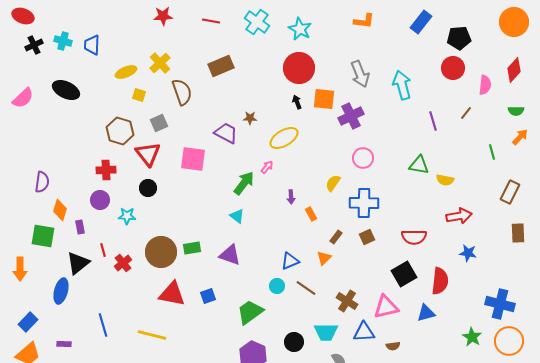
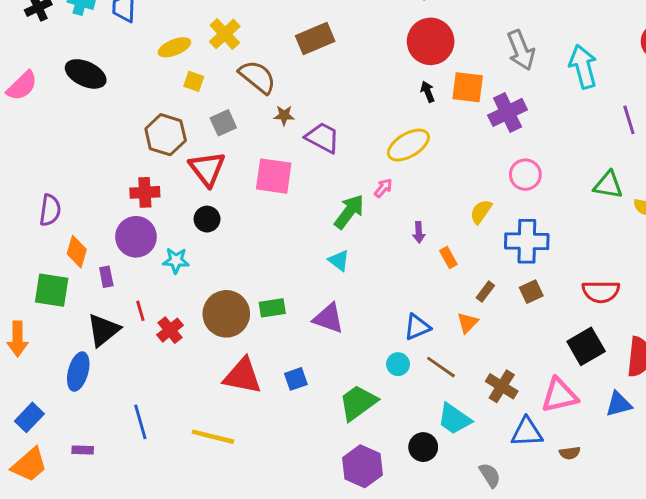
brown semicircle: (182, 92) -> (257, 77), turned -32
brown star: (250, 118) -> (284, 115), moved
purple circle: (100, 200) -> (136, 237), size x1.4
cyan trapezoid: (326, 332) -> (454, 419), moved, turned 35

